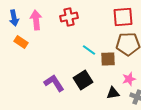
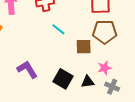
cyan line: (89, 50) -> (58, 29), moved
black square: (83, 80) -> (63, 79), moved, turned -30

